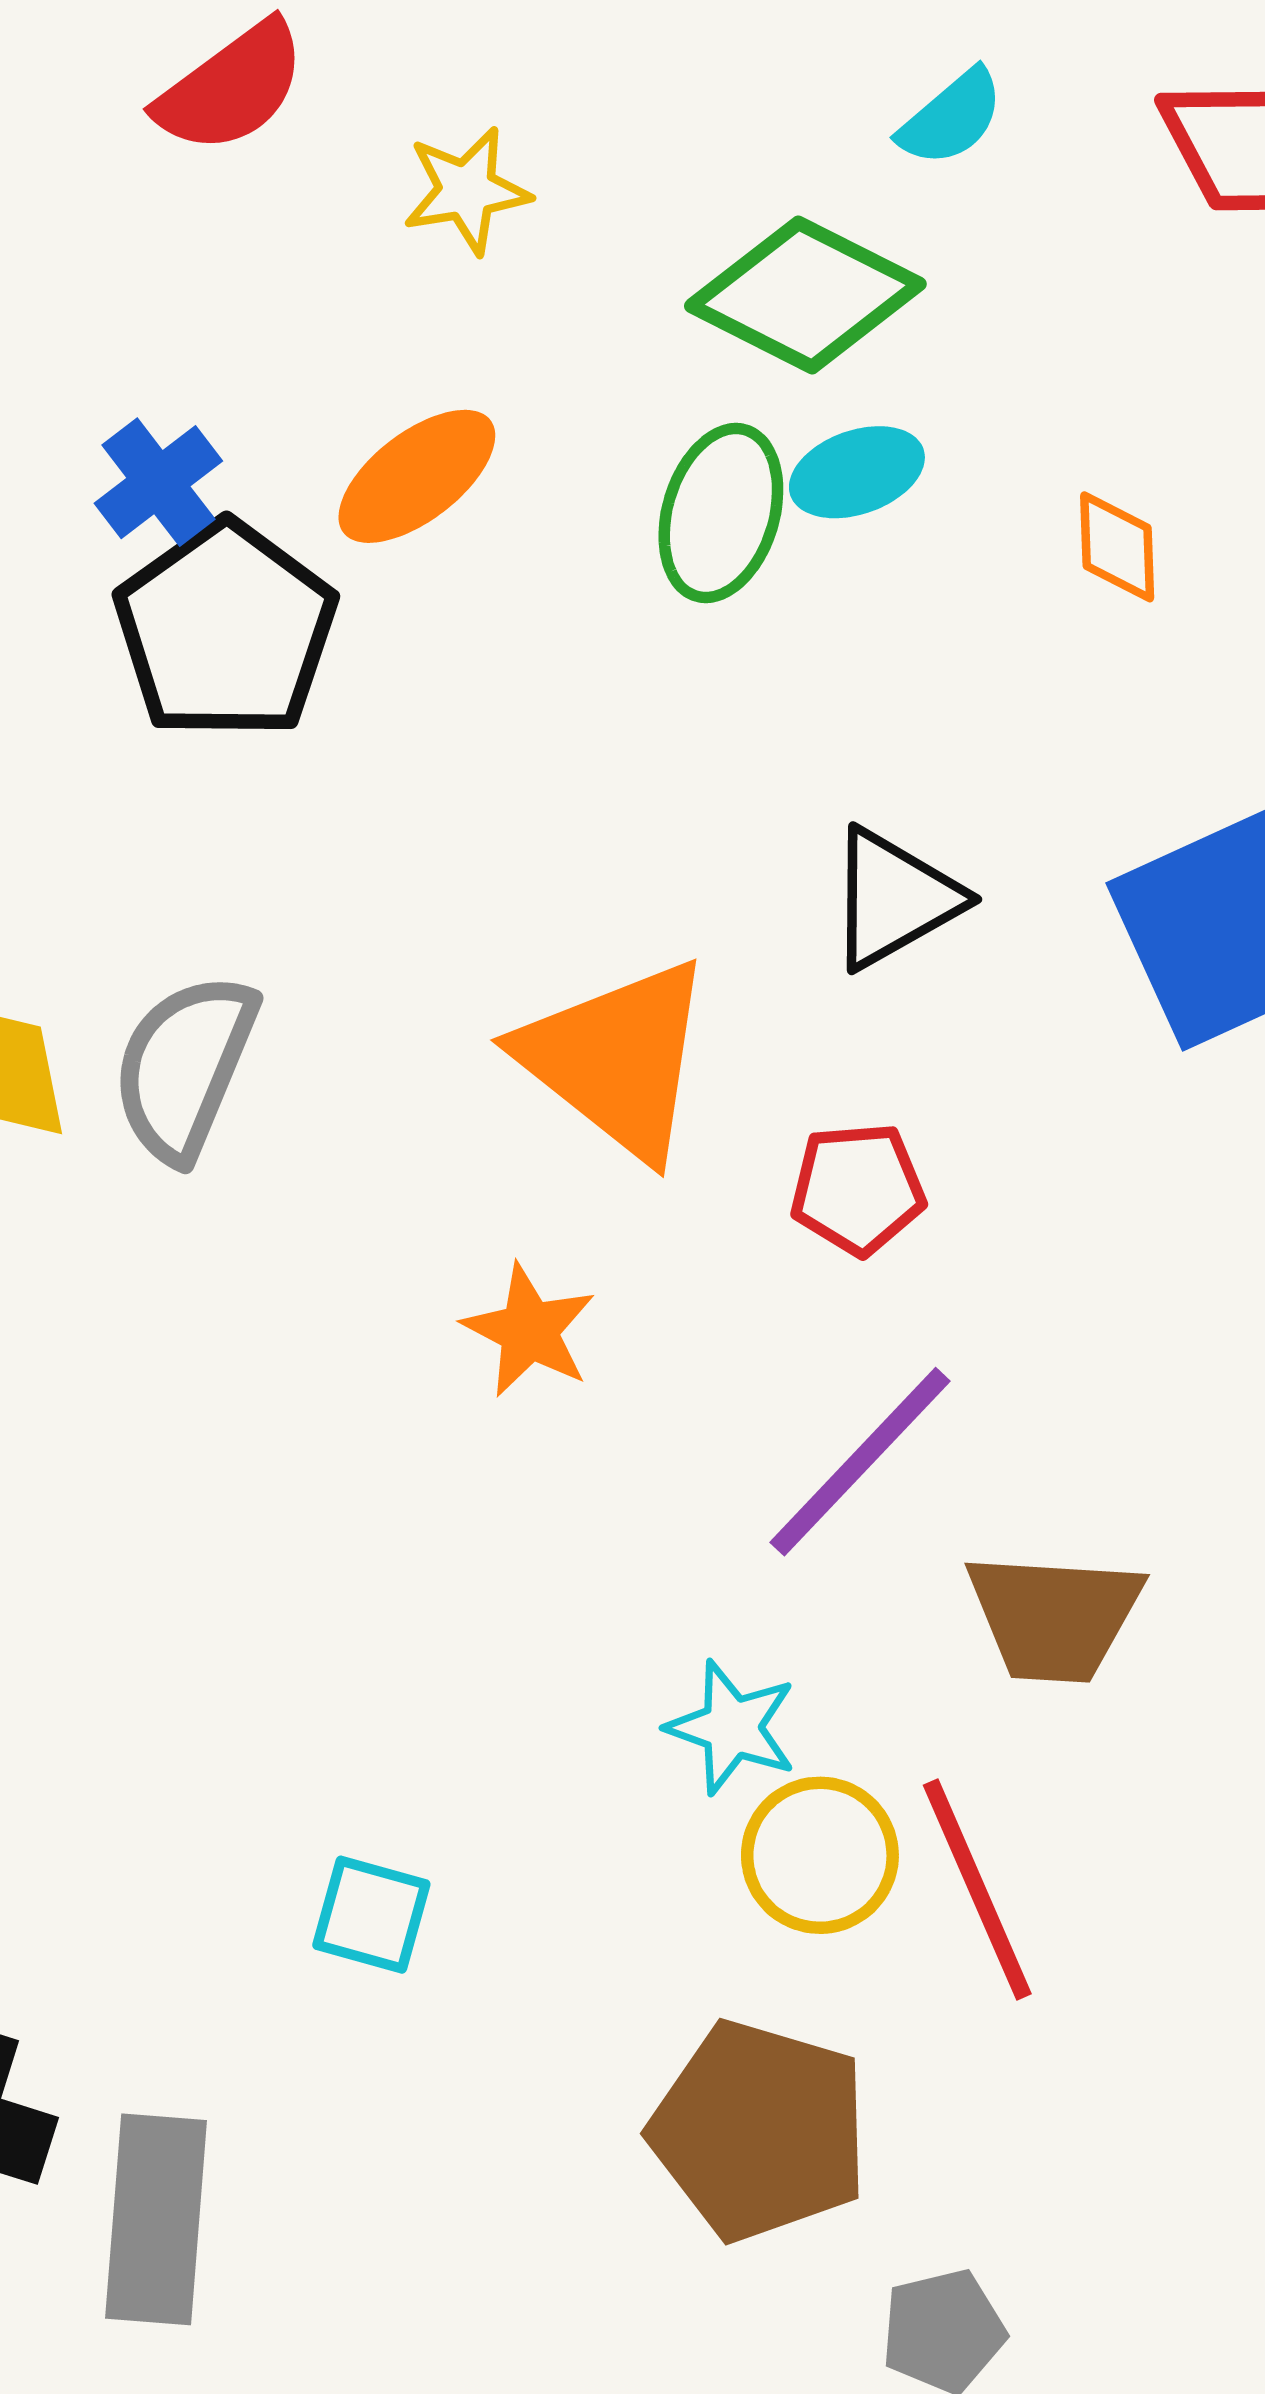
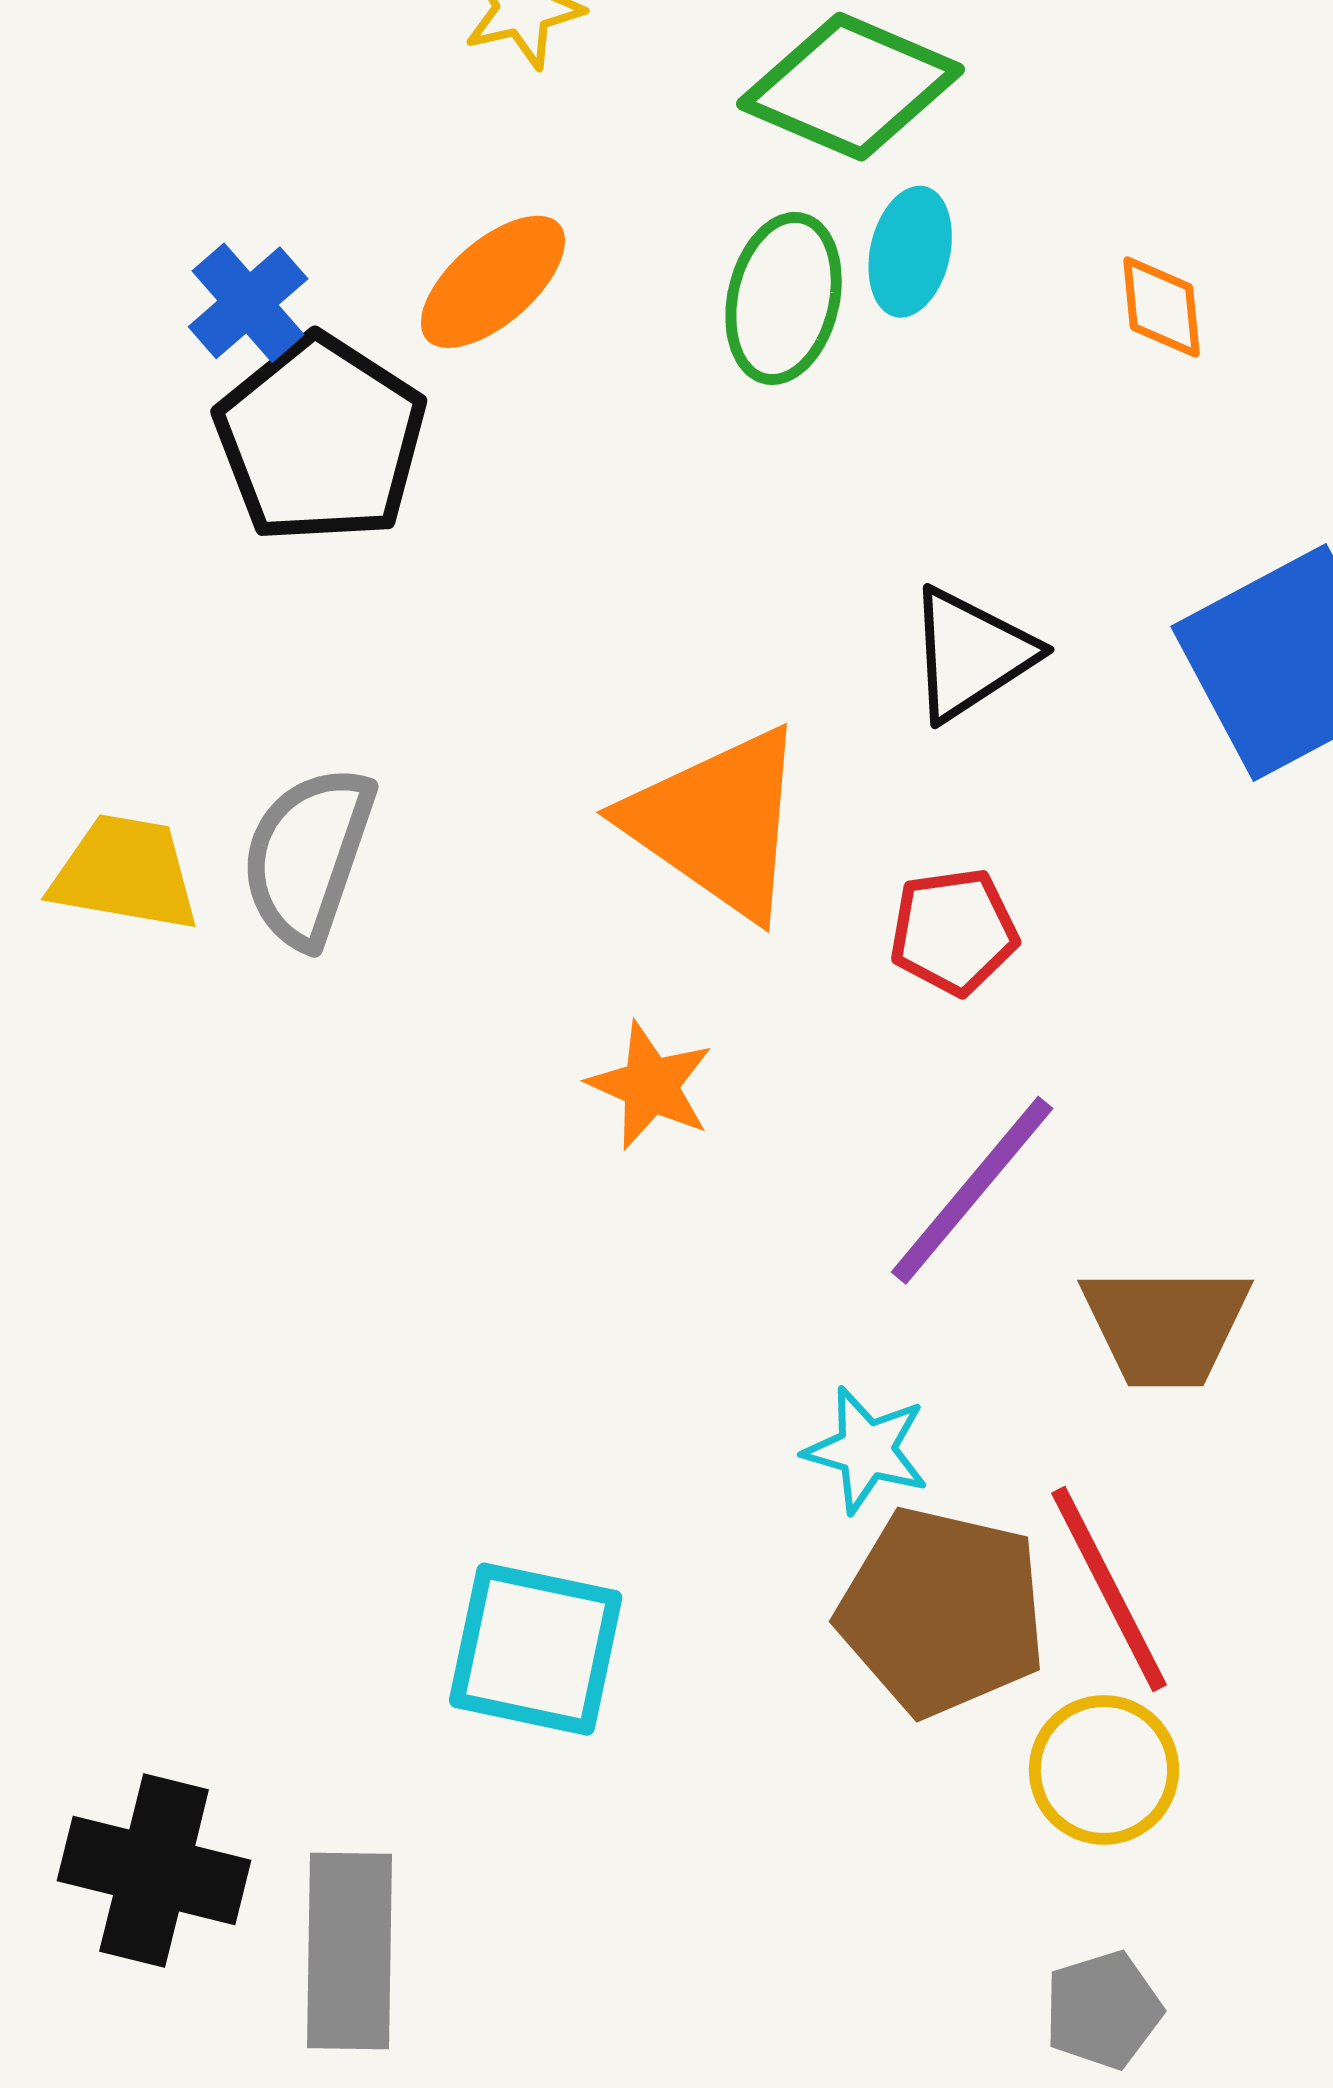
cyan ellipse: (857, 472) -> (910, 252), turned -54
yellow circle: (820, 1855) -> (1104, 1770), moved
cyan square: (371, 1915) -> (536, 1649), size x1.6
brown pentagon: (760, 2131) -> (942, 1611), moved

